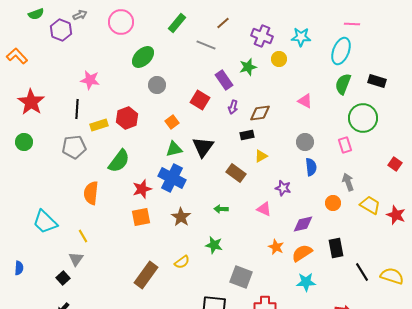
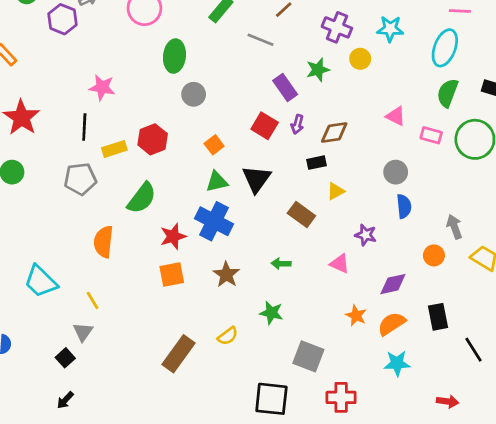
green ellipse: (143, 57) -> (174, 56), turned -40
red square: (200, 100) -> (265, 126), moved
pink rectangle: (345, 145) -> (431, 135), moved, turned -56

